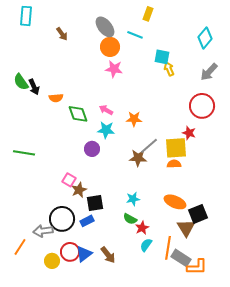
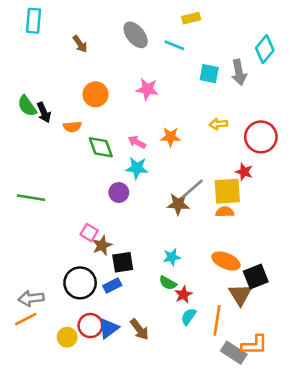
yellow rectangle: (148, 14) -> (191, 18), turned 56
orange circle: (110, 47) -> (96, 94), moved
yellow arrow: (169, 69) -> (218, 124), moved, turned -72
gray arrow: (209, 72) -> (239, 72), moved, turned -54
orange star: (134, 119) -> (170, 137), moved
gray arrow: (43, 231) -> (31, 298), moved
orange line: (20, 247) -> (26, 319), turned 30
gray rectangle: (181, 258) -> (234, 353), moved

